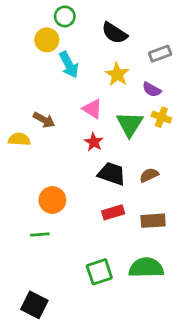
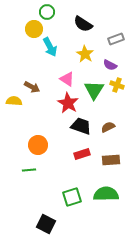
red star: (94, 142) -> (68, 103), size x1.5
black square: (34, 305) -> (46, 224), moved

